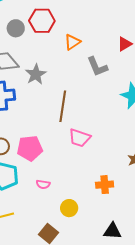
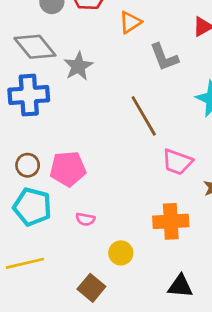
brown line: (63, 106) -> (144, 116), moved, turned -40
pink trapezoid: (80, 138) -> (177, 162), moved
orange cross: (105, 185) -> (171, 221), size x1.4

